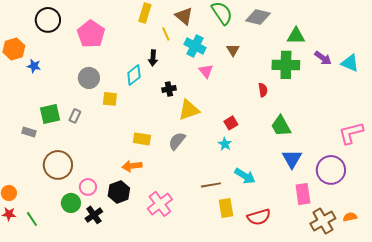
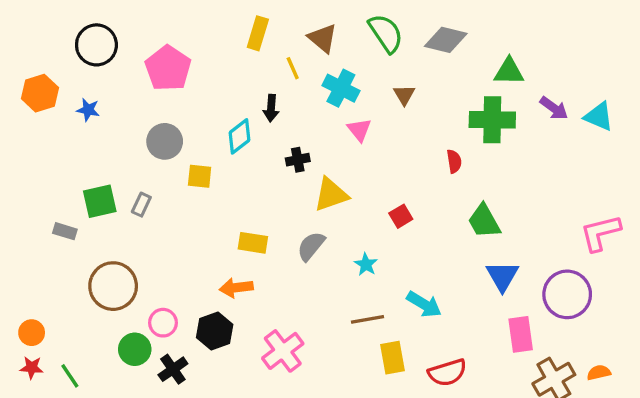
blue star: (34, 66) -> (88, 110), moved
cyan star: (225, 144) -> (366, 264), moved

